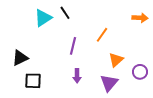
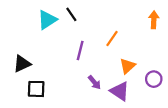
orange arrow: (140, 18) -> (154, 20), turned -91
purple arrow: (77, 76) -> (94, 82), moved, turned -40
purple triangle: (109, 83) -> (120, 91), turned -36

